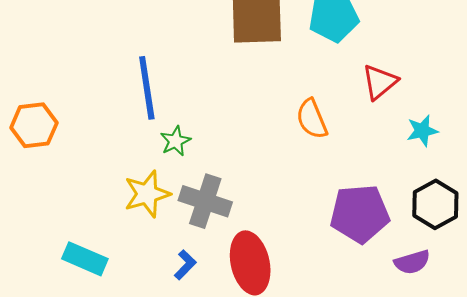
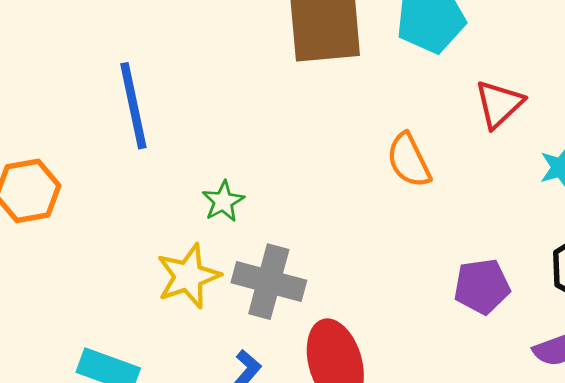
blue line: (147, 88) -> (133, 106), moved
purple pentagon: (360, 214) -> (482, 286), size x0.7

